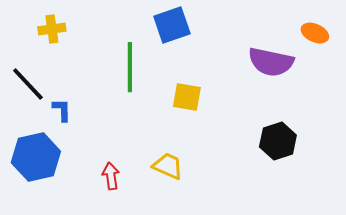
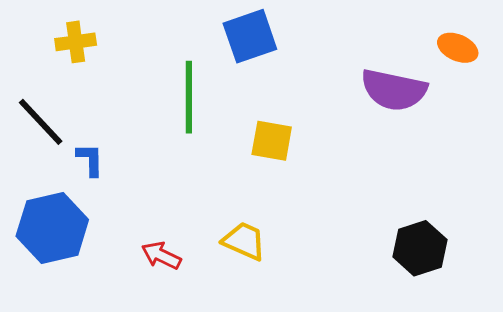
black hexagon: (278, 141) -> (420, 248), moved
red arrow: (111, 176) -> (161, 256), turned -56

